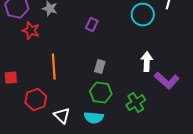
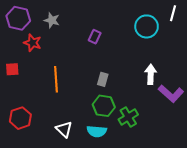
red square: (11, 78) -> (12, 69), moved
red hexagon: (36, 100) -> (20, 118), moved
green cross: (136, 103) -> (128, 117), moved

